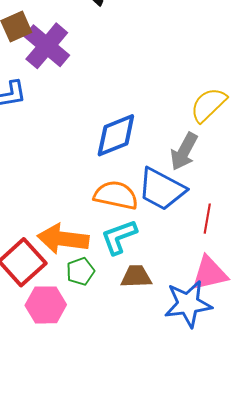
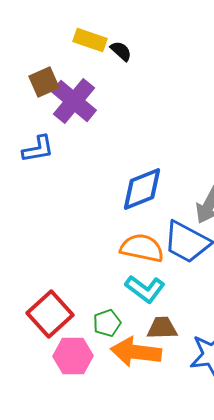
cyan L-shape: (119, 237) -> (145, 289), turned -123
orange arrow: (63, 239) -> (136, 352), moved

